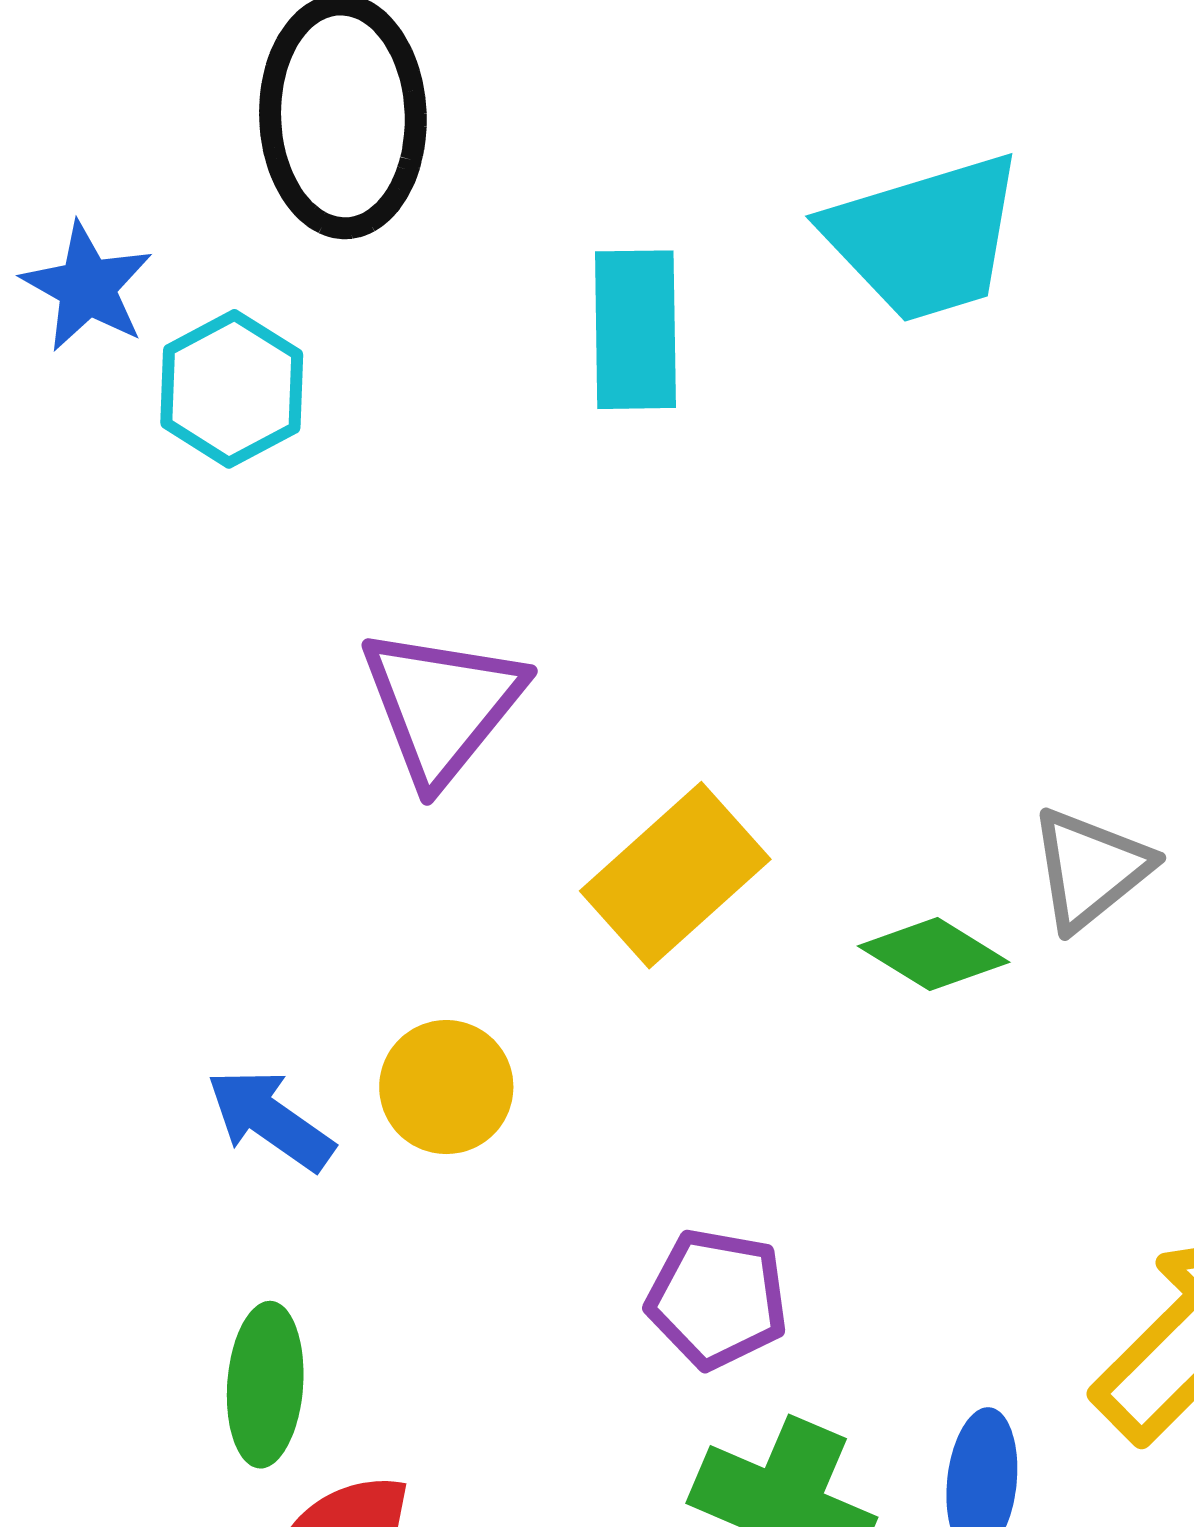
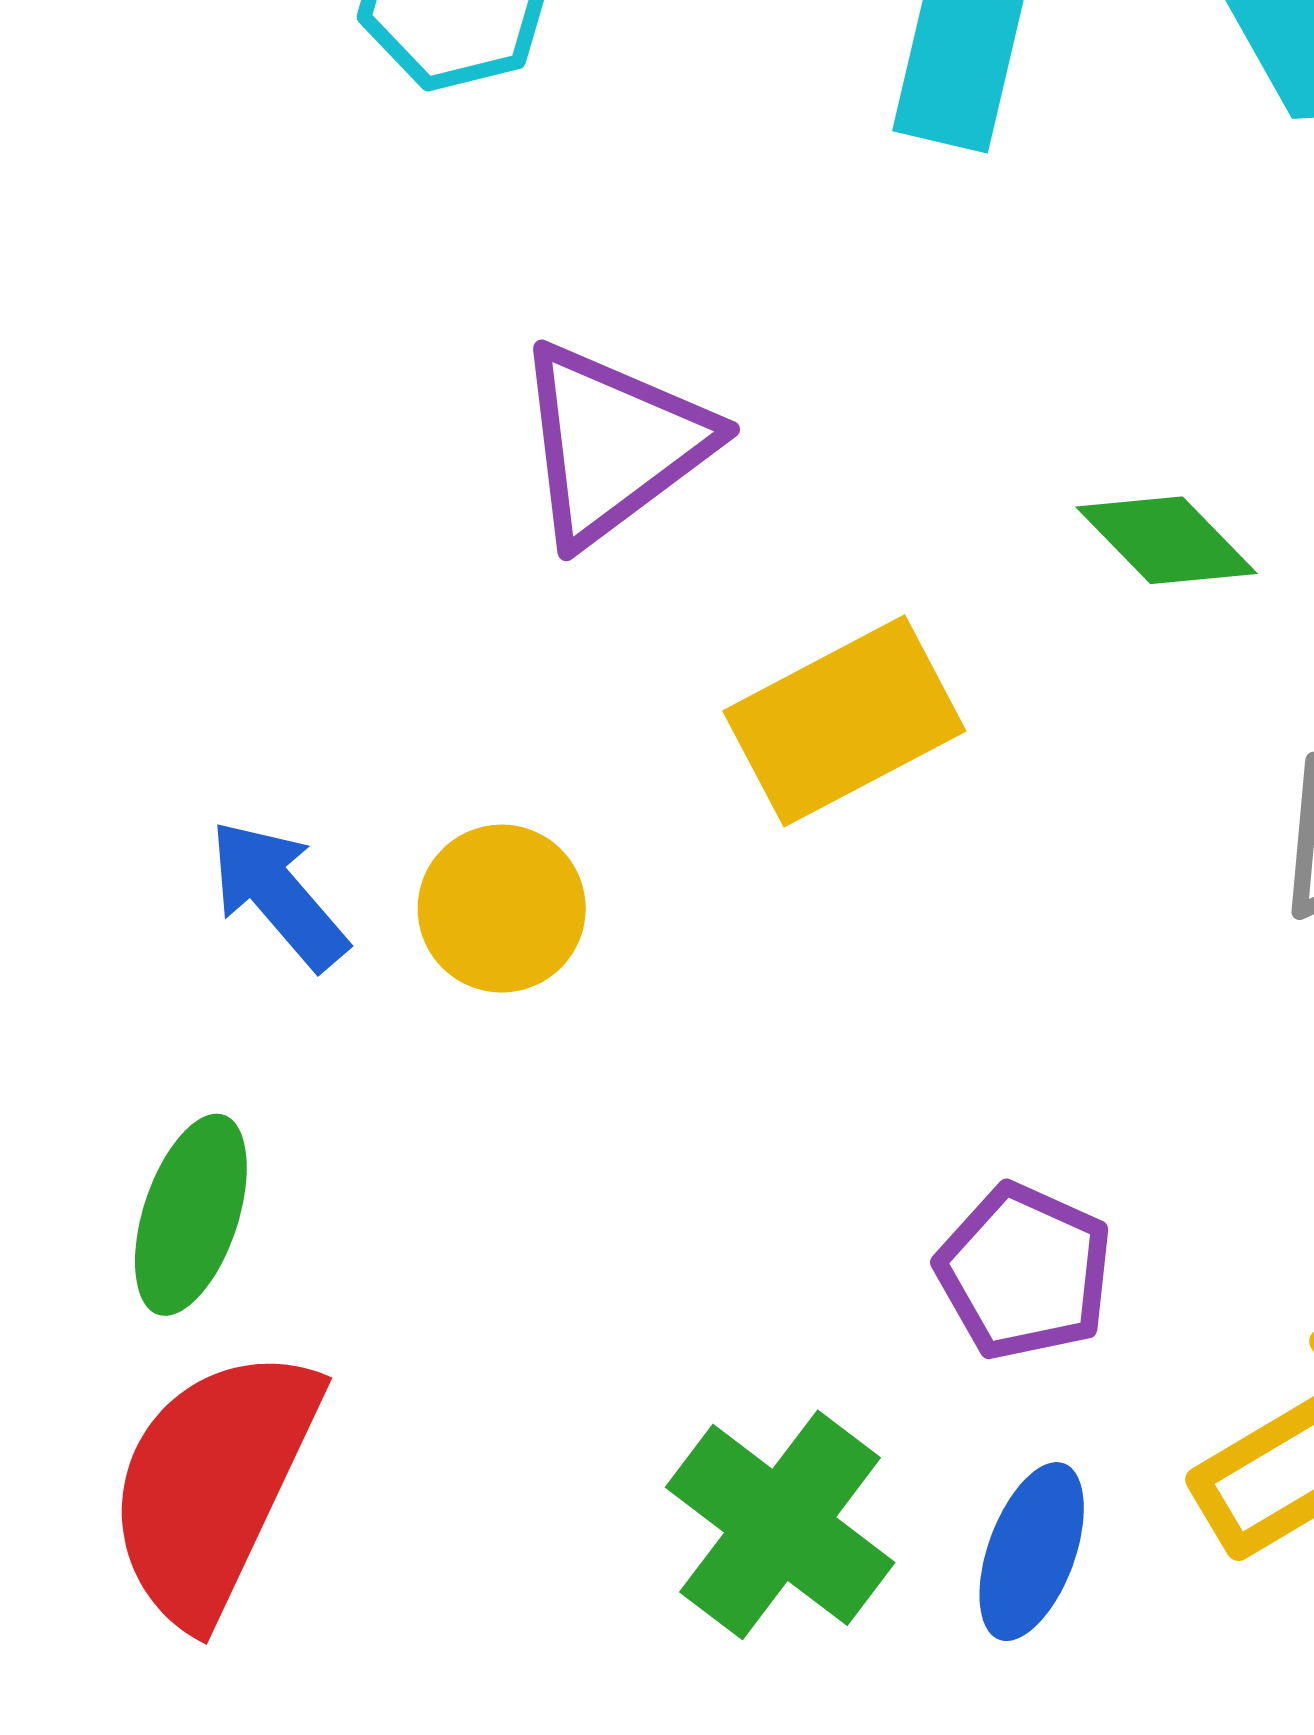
green diamond: (934, 954) -> (1166, 540), moved
purple pentagon: (717, 1299) -> (1024, 1272), moved

